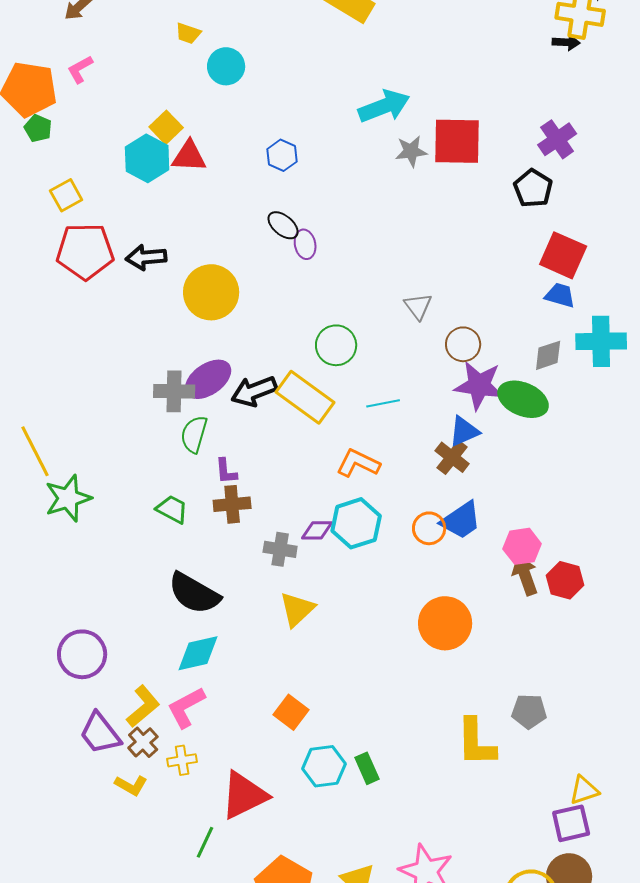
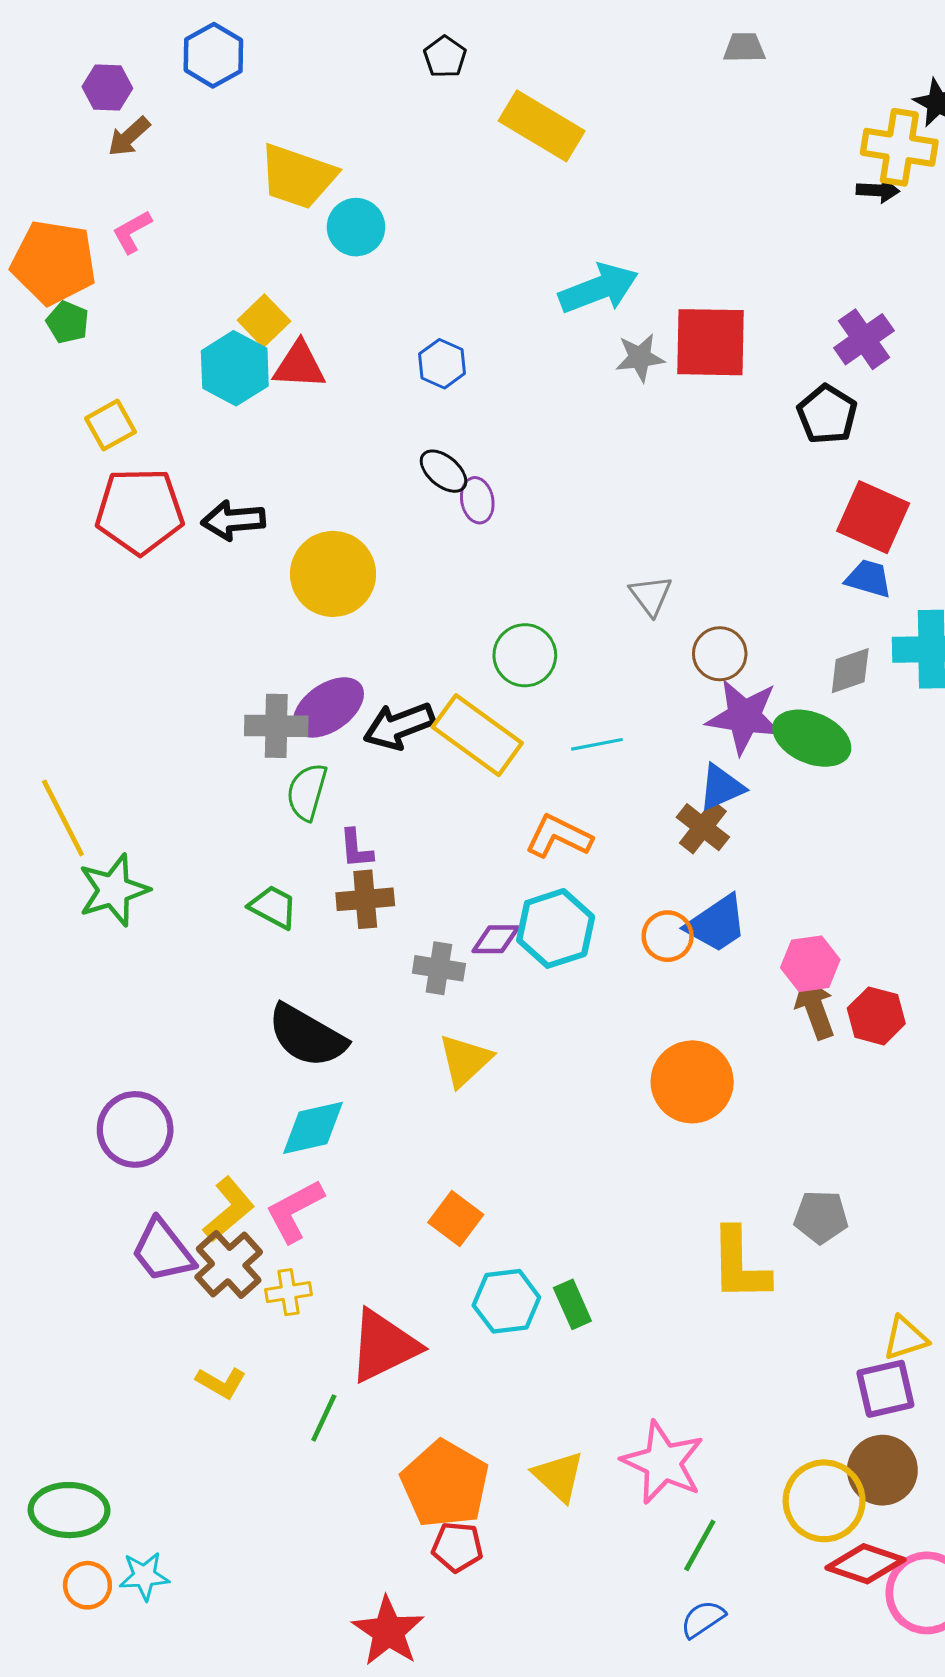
yellow trapezoid: (188, 33) -> (298, 176), size x2.0
brown cross: (143, 742) -> (229, 1265), size x1.4
yellow L-shape: (131, 785) -> (221, 1383), moved

